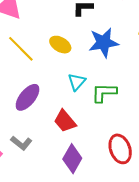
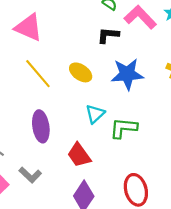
purple ellipse: (28, 97) -> (41, 126), turned -52

